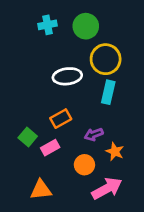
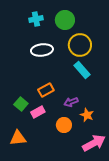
white ellipse: (67, 76) -> (42, 50), moved
cyan rectangle: (108, 92) -> (82, 70), turned -54
pink arrow: (107, 188) -> (94, 143), moved
orange triangle: (41, 190) -> (18, 138), moved

